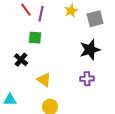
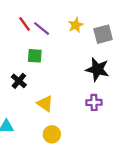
purple line: (41, 14) -> (42, 28), turned -63
black star: (90, 50) -> (97, 69), turned 30

